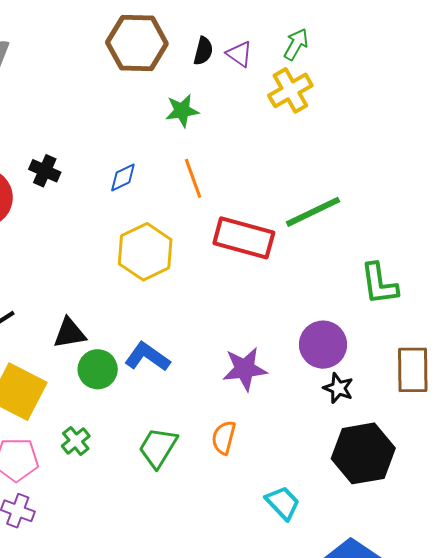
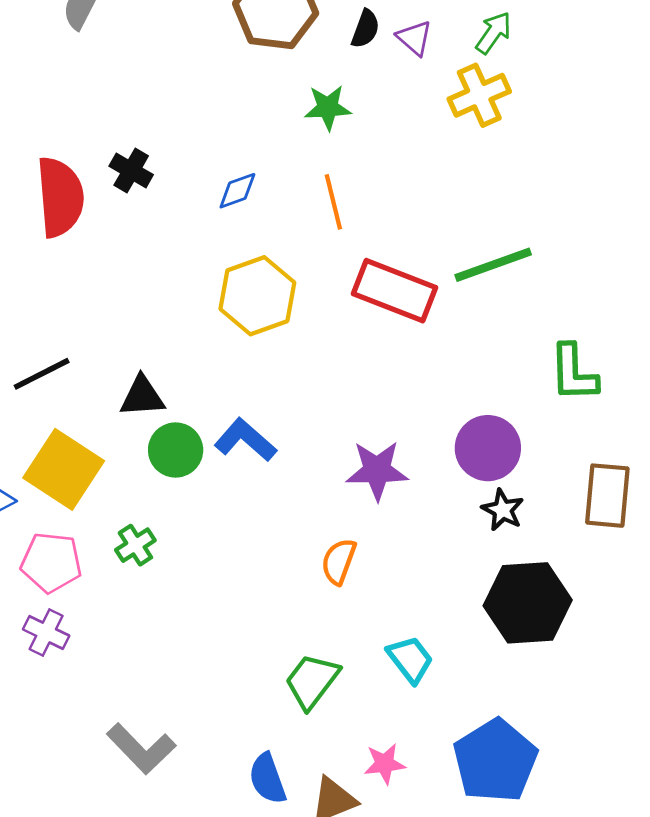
green trapezoid: (158, 448) -> (312, 681), moved

